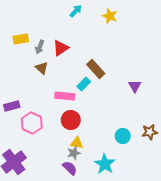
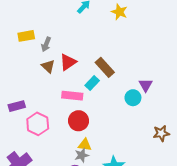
red triangle: (61, 48) -> (68, 62), moved
cyan circle: (123, 136) -> (133, 98), moved

